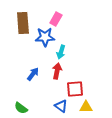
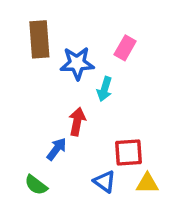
pink rectangle: (56, 19) -> (125, 48), moved
red arrow: (57, 71) -> (77, 122), moved
blue arrow: (33, 74) -> (57, 149), moved

